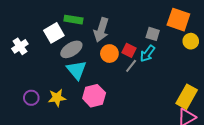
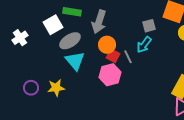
gray square: (153, 34) -> (149, 26), turned -32
red square: (129, 50) -> (113, 56), moved
gray line: (131, 66) -> (128, 57), turned -64
pink hexagon: (94, 96) -> (110, 75), moved

